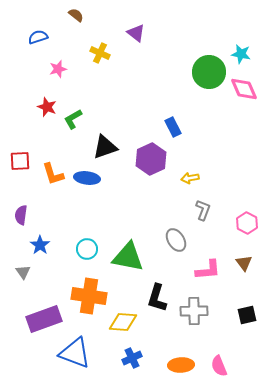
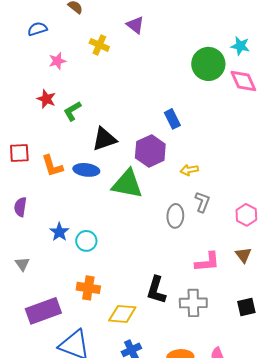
gray ellipse: (176, 240) -> (175, 216), moved, turned 35
blue star: (40, 245) -> (59, 232), moved
green triangle: (128, 257) -> (127, 184), moved
orange cross: (89, 296) -> (88, 288), size x0.7

